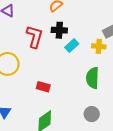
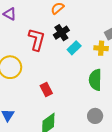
black cross: (59, 30) -> (61, 33), turned -35
red rectangle: (43, 87) -> (46, 90), turned 48

